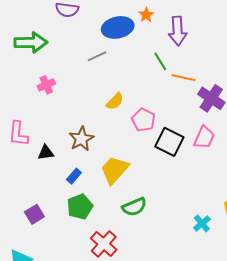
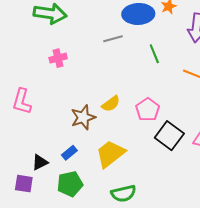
green line: (160, 61) -> (154, 54), moved
yellow semicircle: (115, 101) -> (111, 104), moved
black triangle: (46, 152) -> (40, 162), moved, turned -30
purple square: (34, 214) -> (24, 184), turned 30

